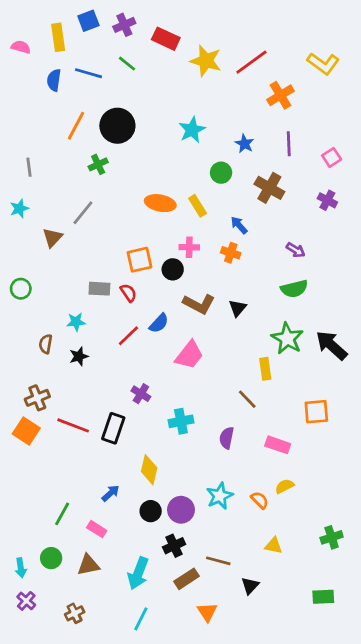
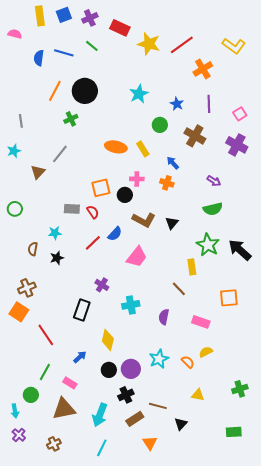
yellow rectangle: (58, 37) -> (40, 16), moved
purple cross: (327, 200) -> (237, 145), size x1.5
red line: (73, 425) -> (46, 335), moved, turned 35
green circle: (51, 558) -> (31, 395), moved
brown triangle: (88, 565) -> (64, 409), size x1.4

